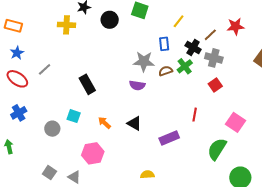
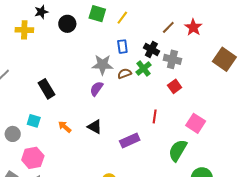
yellow line: (179, 21) -> (122, 18), moved
red star: (235, 26) -> (193, 27), turned -30
brown line: (210, 35) -> (168, 27), moved
purple semicircle: (137, 85) -> (97, 89), turned 119
pink hexagon: (93, 153) -> (33, 158), moved

